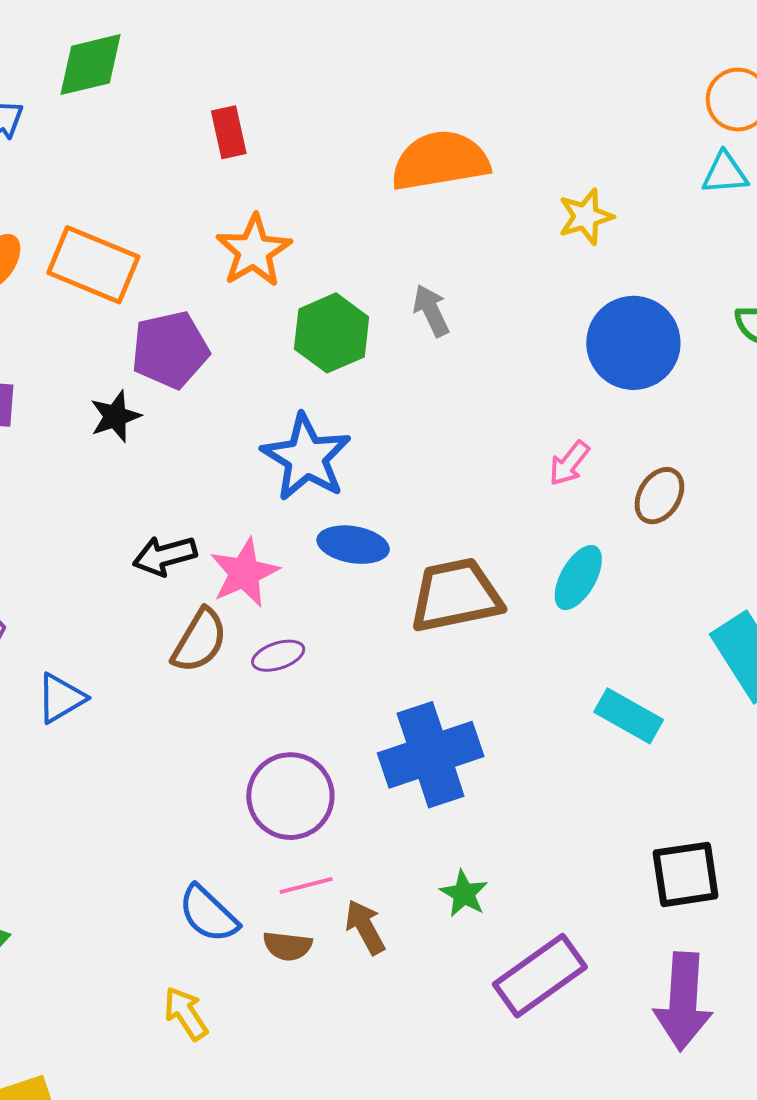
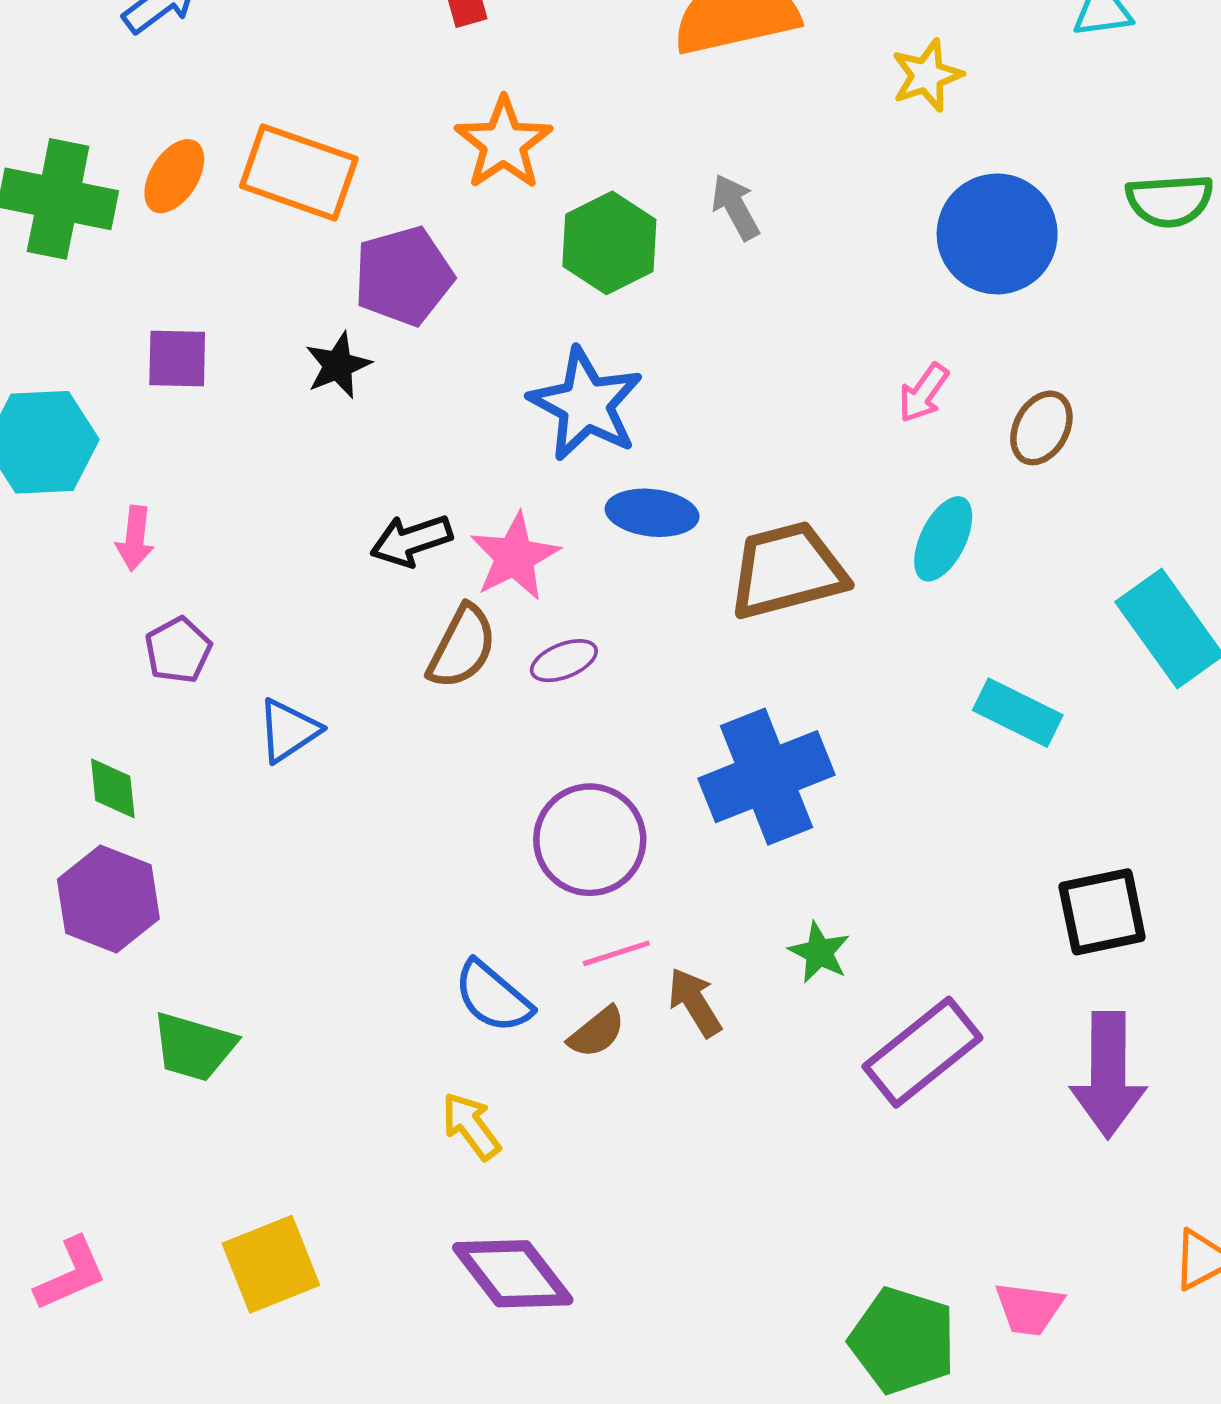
brown semicircle: (288, 946) -> (597, 1032), turned -42

